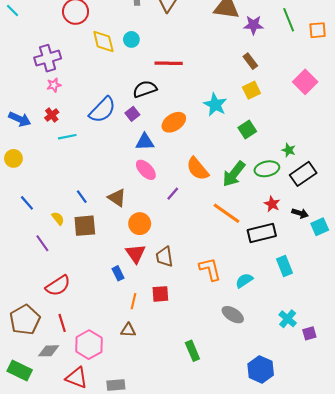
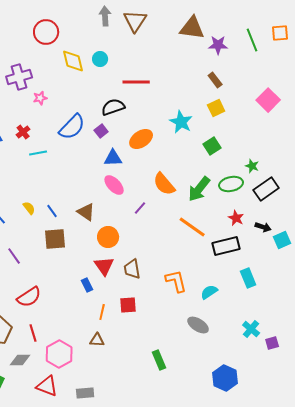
orange square: (318, 30) -> (280, 33), moved
pink star: (54, 85) -> (40, 98), moved
yellow semicircle: (58, 218) -> (29, 208), moved

